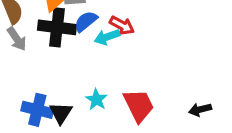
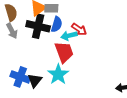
blue semicircle: (86, 21) -> (57, 24), turned 140
cyan star: (96, 100) -> (58, 74), size x1.5
red trapezoid: (139, 105) -> (64, 52), moved

